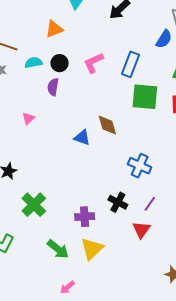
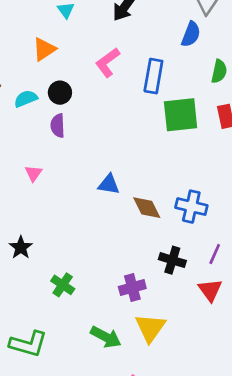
pink L-shape: (94, 63) -> (108, 62), moved
brown diamond: (107, 125) -> (147, 208), moved
green cross: (34, 205) -> (63, 285), size x0.7

